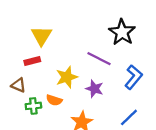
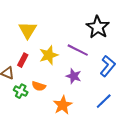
red rectangle: (32, 61) -> (23, 60), moved, turned -48
yellow star: (67, 77) -> (49, 55), moved
green cross: (33, 106) -> (21, 91), turned 32

